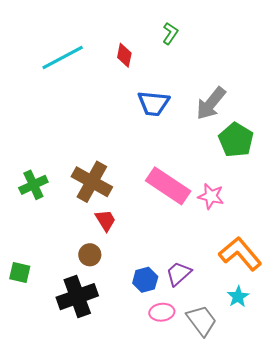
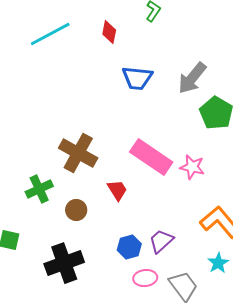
green cross: (33, 185) -> (39, 189), moved
red trapezoid: (105, 220) -> (117, 190), moved
brown circle: (90, 255) -> (76, 210), moved

